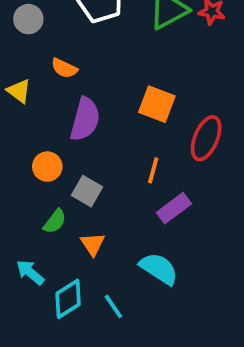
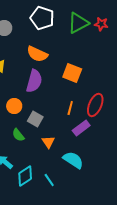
orange semicircle: (64, 68) -> (37, 54), moved, size x1.5
red ellipse: (206, 138) -> (95, 105), moved
green semicircle: (55, 221) -> (18, 135), turned 104
orange triangle: (93, 244) -> (48, 142), moved

